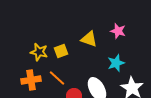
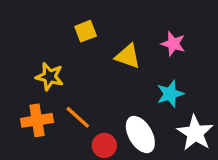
yellow square: (61, 51) -> (86, 31), moved

